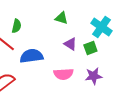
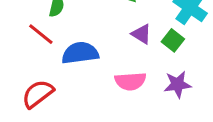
green square: (90, 48) -> (173, 40), turned -32

